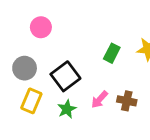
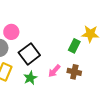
pink circle: (41, 27) -> (11, 32), moved
green rectangle: (112, 53) -> (74, 46), moved

